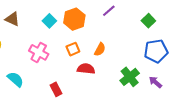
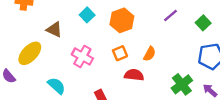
purple line: (109, 11) -> (171, 16), moved
brown triangle: (12, 19) -> (54, 30), moved
cyan square: (49, 21) -> (87, 15), moved

